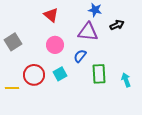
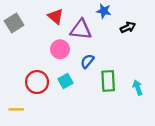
purple triangle: (88, 32) -> (81, 30), moved
gray square: (13, 42) -> (14, 23), moved
yellow line: (12, 88) -> (16, 109), moved

